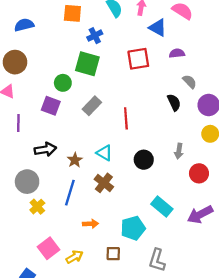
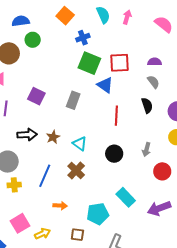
orange square: (72, 13) -> (65, 16), turned 30
blue triangle: (158, 28) -> (105, 85), moved
green square: (87, 64) -> (89, 63), moved
gray semicircle: (190, 82) -> (153, 82), moved
green circle: (63, 83) -> (33, 40), moved
gray rectangle: (92, 106) -> (73, 100), turned -30
red line: (126, 118) -> (116, 116), moved
brown star: (75, 160) -> (53, 137), moved
yellow cross: (37, 207) -> (14, 185), turned 32

